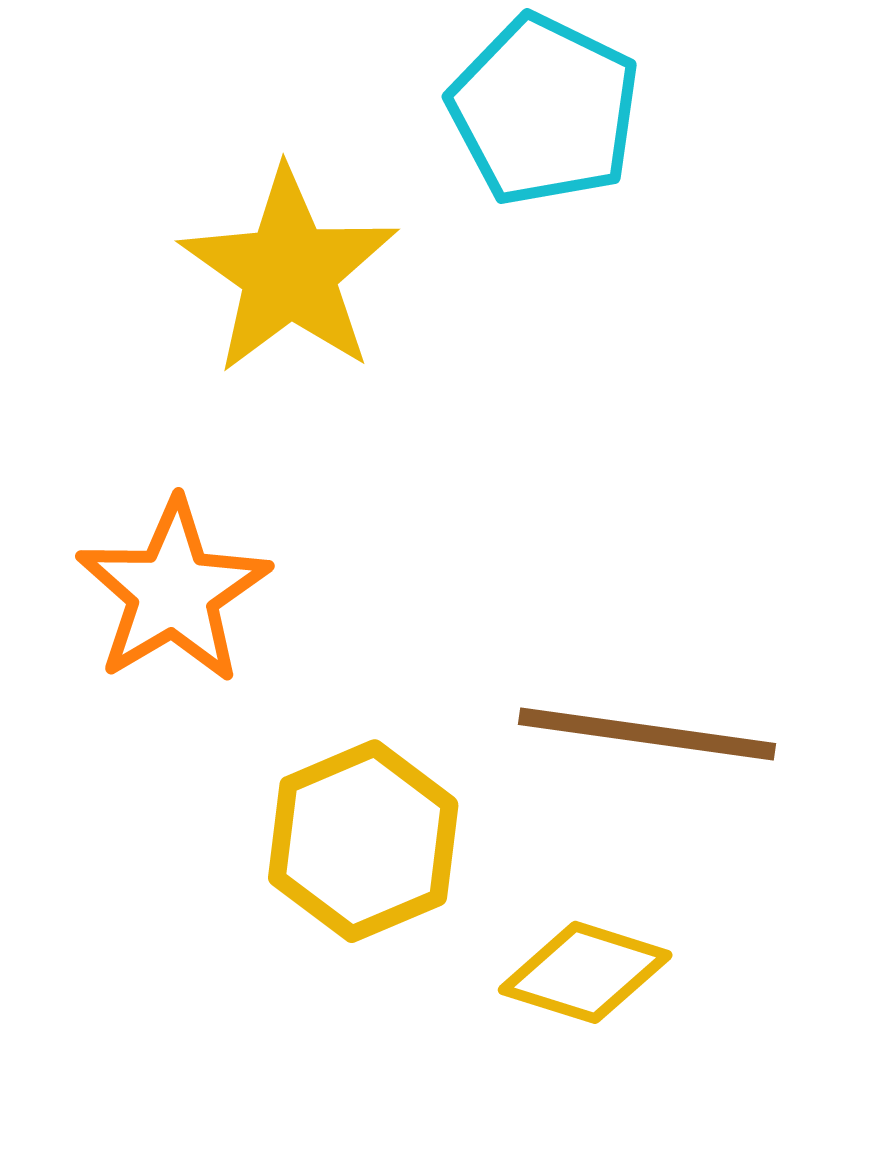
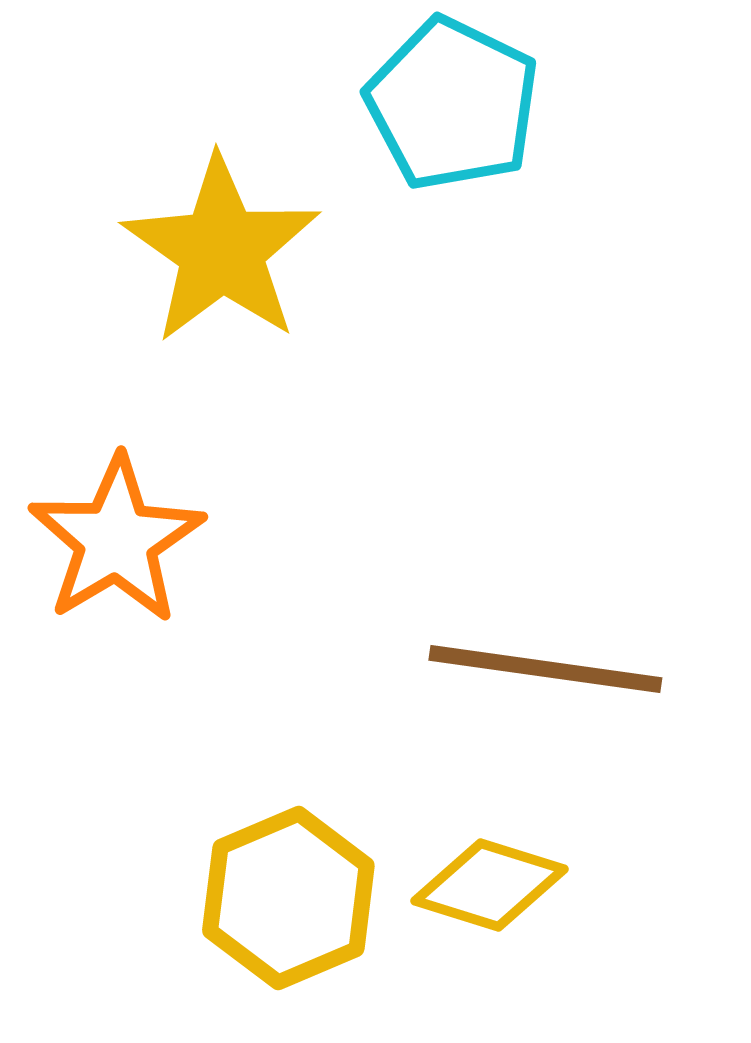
yellow hexagon: (363, 841) -> (288, 898), moved

